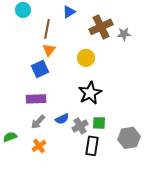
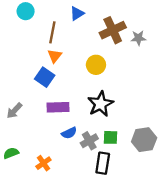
blue square: (40, 69) -> (45, 77), turned -30
purple rectangle: (36, 99) -> (58, 107), moved
gray arrow: (38, 122) -> (14, 111), moved
gray hexagon: (129, 138) -> (144, 140), moved

